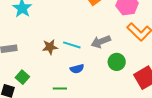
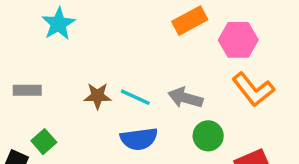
gray arrow: (101, 42) -> (185, 98), turned 30
blue semicircle: (77, 69) -> (139, 139), size x1.5

